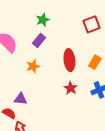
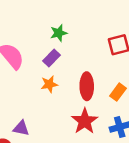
orange star: (33, 66) -> (49, 84), moved
red star: (71, 88) -> (85, 121), size x1.5

